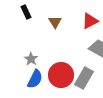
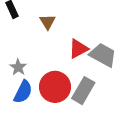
red triangle: (90, 21) -> (78, 49), moved

